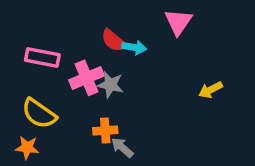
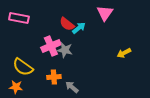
cyan arrow: (134, 47) -> (79, 28), turned -48
pink rectangle: (42, 58) -> (19, 18), moved
orange cross: (105, 131) -> (54, 77), moved

